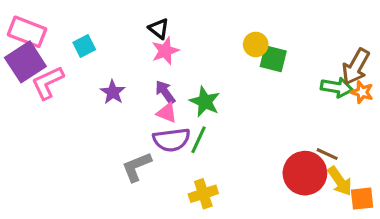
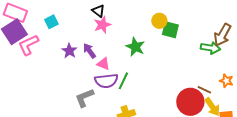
purple arrow: (165, 92) -> (89, 51), moved
orange star: (362, 92) -> (226, 81), moved
green star: (205, 102) -> (135, 47), moved

